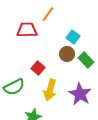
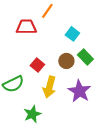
brown circle: (67, 54) -> (66, 61), moved

